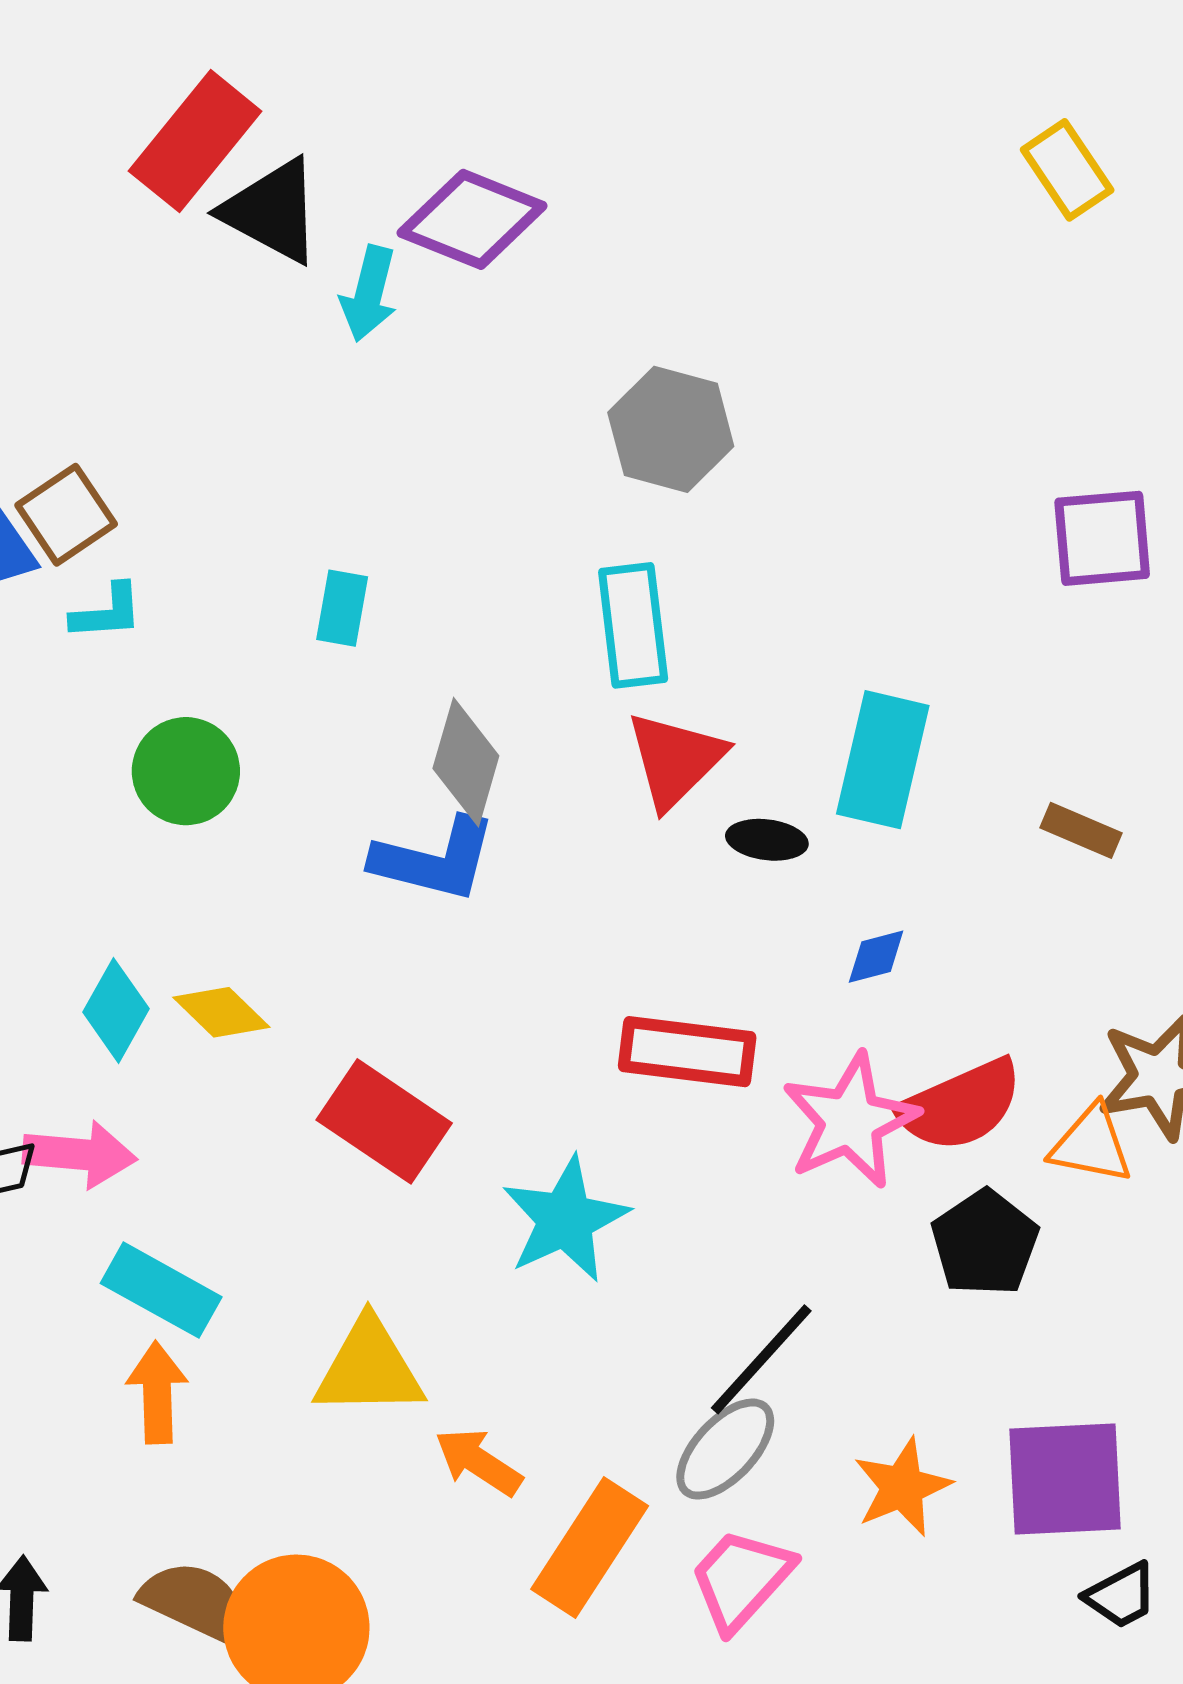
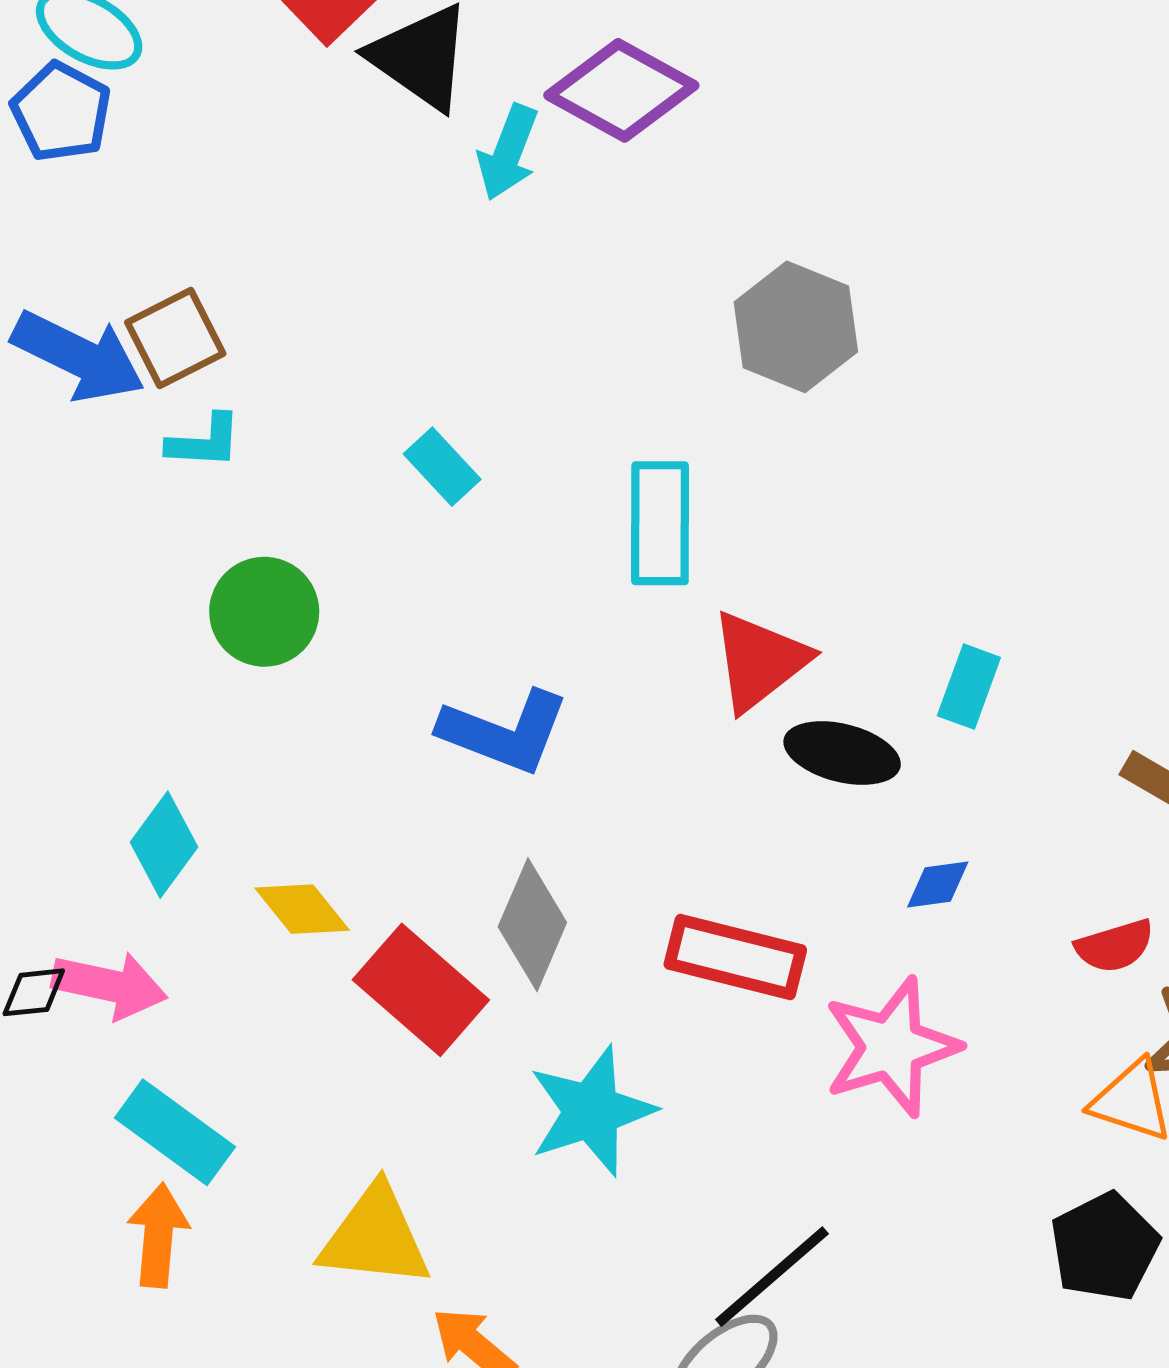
cyan rectangle: (342, 608) -> (442, 467), turned -60
cyan rectangle: (633, 625) -> (660, 523), moved
cyan rectangle: (883, 760) -> (969, 687), size x0.6
gray diamond: (466, 762) -> (532, 925), moved
black ellipse: (767, 840) -> (842, 753), size x1.4
yellow diamond: (221, 1012) -> (302, 909), moved
red semicircle: (960, 1105) -> (1115, 946), moved, size x0.6
black pentagon: (985, 1243) -> (1105, 1247), moved

